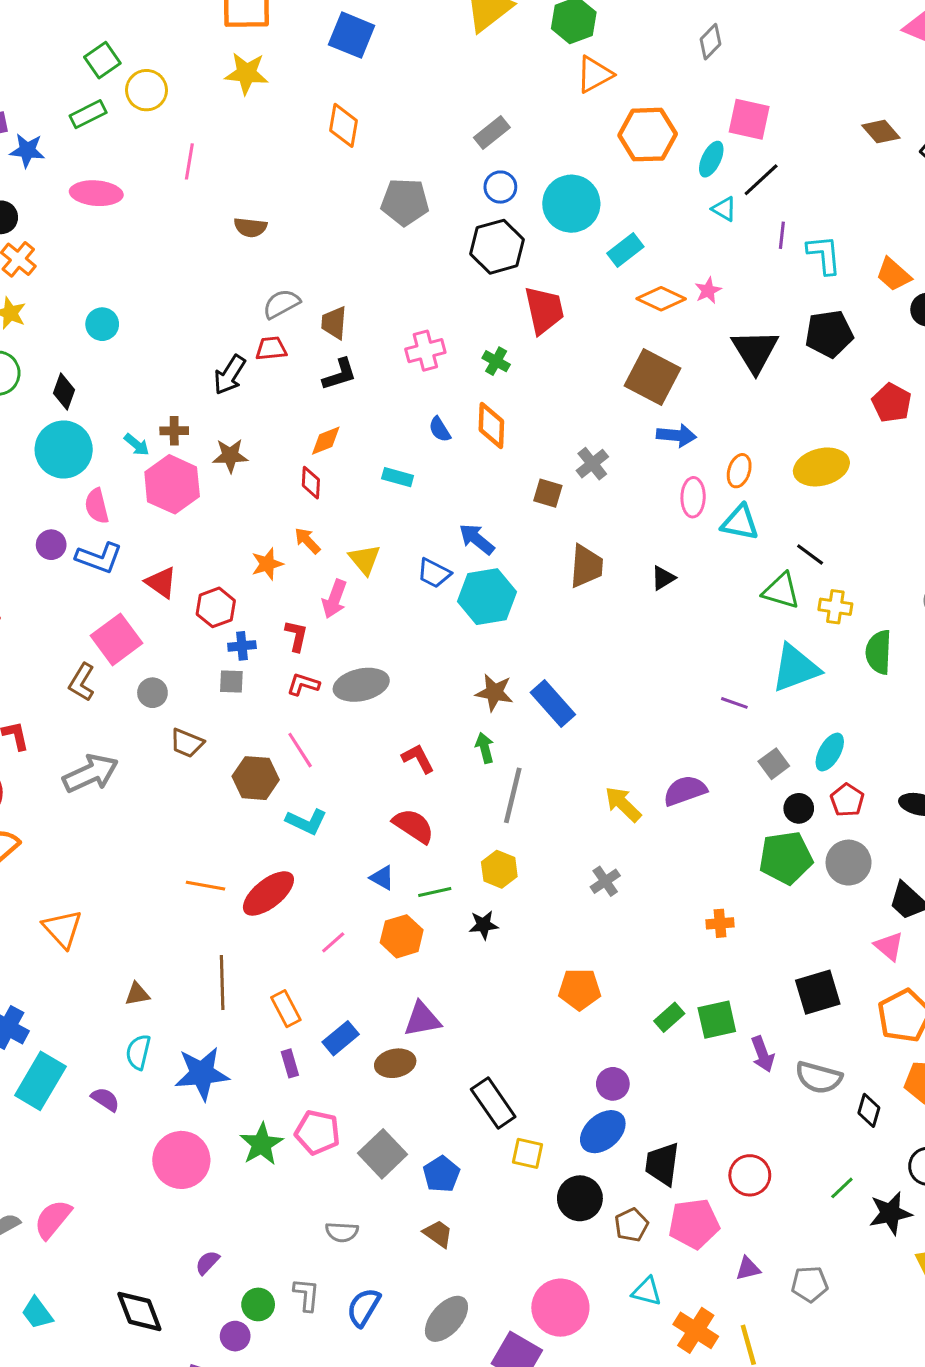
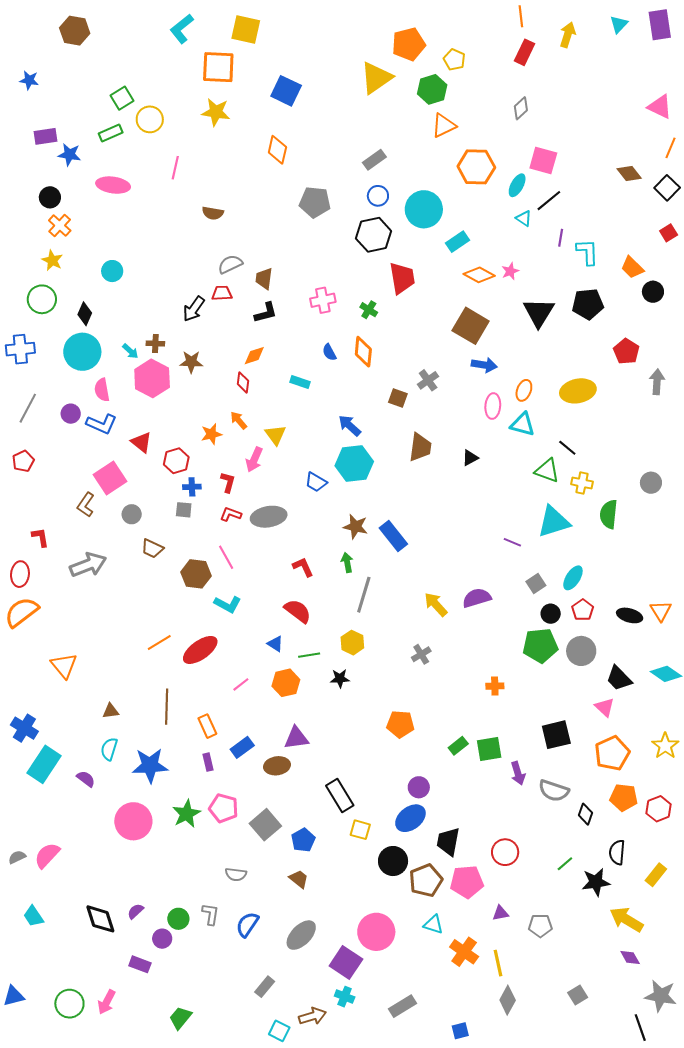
blue trapezoid: (434, 573) -> (316, 482), moved
orange line: (206, 886) -> (159, 643), turned -45
brown pentagon: (631, 1225) -> (426, 880), size x1.5
purple semicircle: (207, 1263) -> (135, 911), moved

